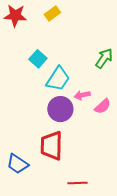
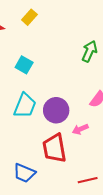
cyan trapezoid: (58, 79) -> (25, 106), moved
pink arrow: (82, 95) -> (80, 129), moved

